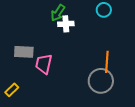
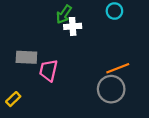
orange line: (107, 62) -> (118, 68), turned 65

